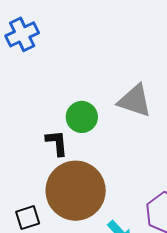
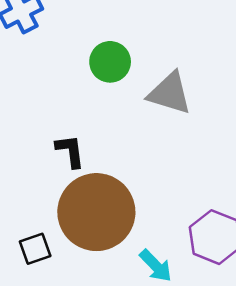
green circle: (82, 117) -> (110, 62), moved

